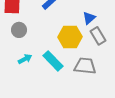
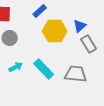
yellow hexagon: (70, 37) -> (55, 31), moved

